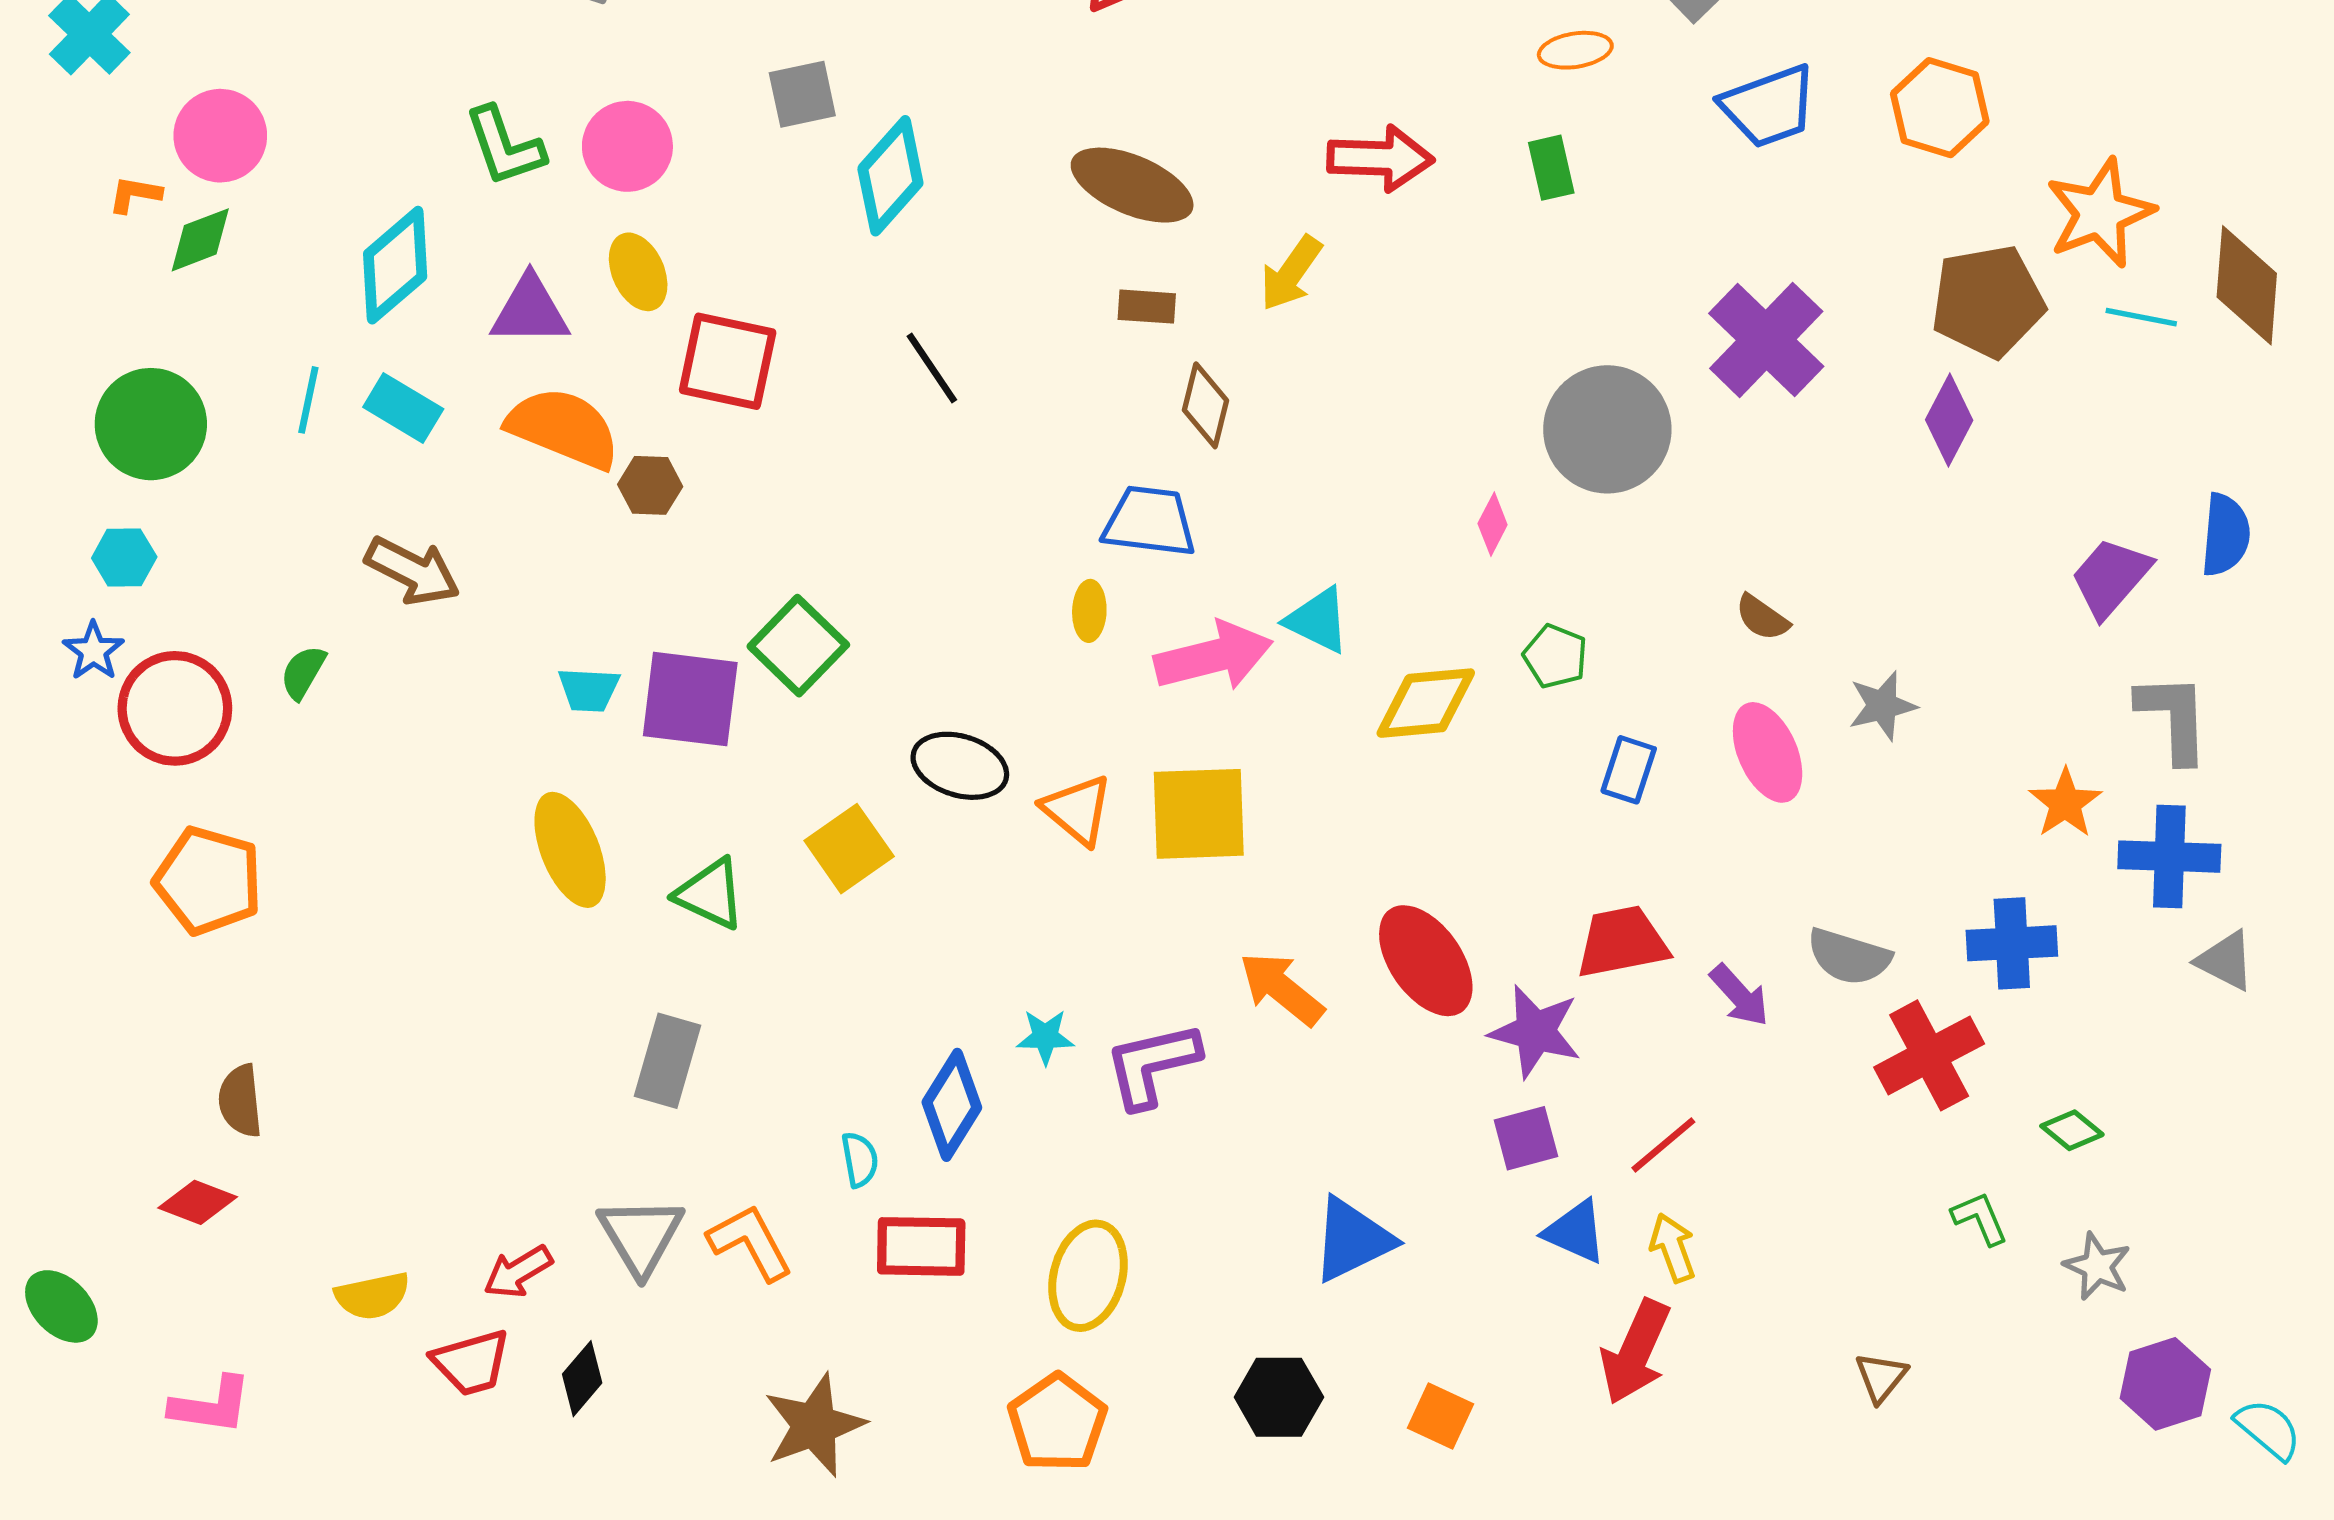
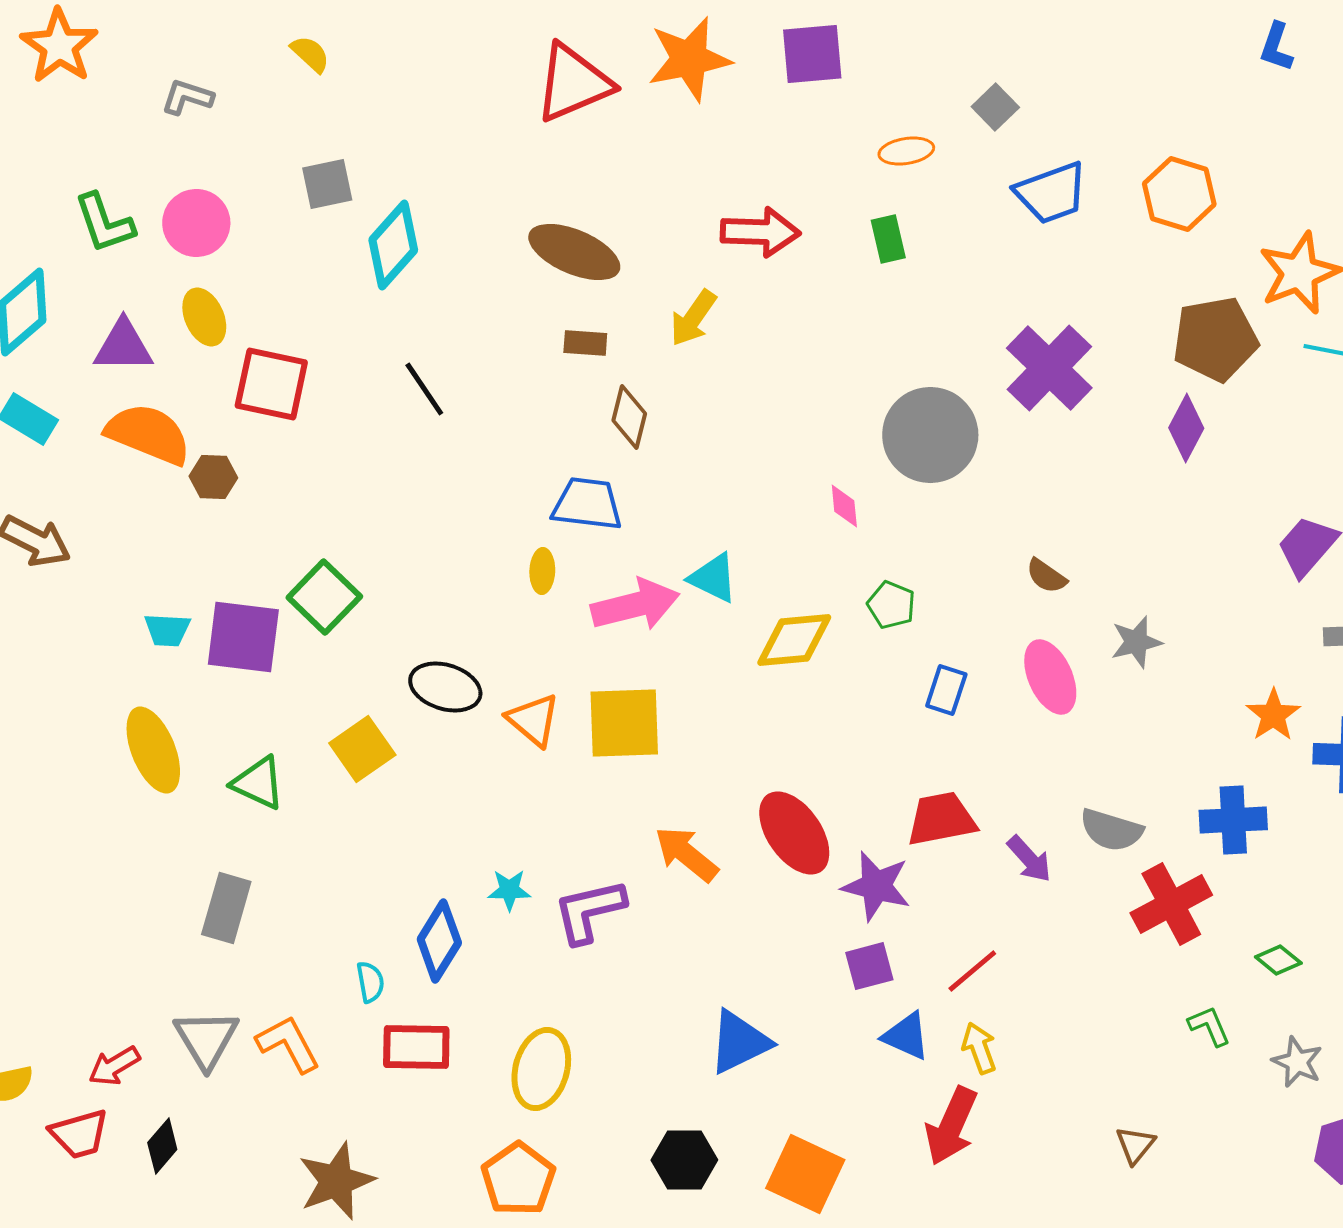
pink diamond: (1493, 524) -> (844, 506), turned -33
orange square: (1440, 1416) -> (805, 1174), size x1.6

